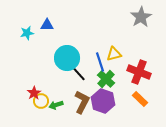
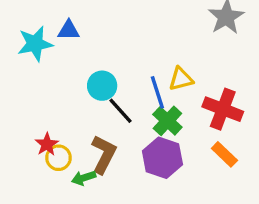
cyan star: (27, 33) -> (35, 44), size x1.5
cyan circle: (67, 58) -> (102, 86), size x0.7
brown L-shape: (82, 102) -> (104, 154), moved
green arrow: (56, 105) -> (84, 178), moved

